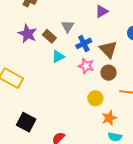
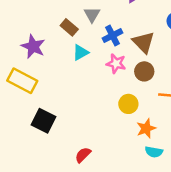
purple star: (28, 34) -> (33, 47), moved
black square: (26, 122) -> (43, 121), moved

